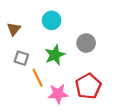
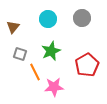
gray circle: (86, 43) -> (82, 18), moved
red pentagon: (88, 86) -> (87, 65), moved

